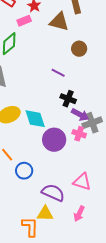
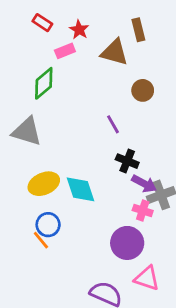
purple line: (58, 73) -> (113, 124), turned 32
purple circle: (54, 140) -> (127, 243), moved
blue circle: (24, 171) -> (48, 225), moved

